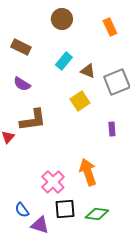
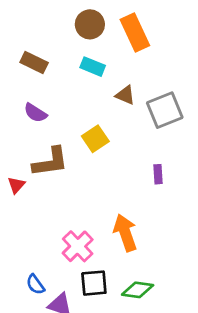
orange rectangle: (110, 27) -> (135, 33), moved, size x1.5
cyan rectangle: (64, 61) -> (93, 67), moved, turned 72
yellow square: (80, 101) -> (95, 139), moved

